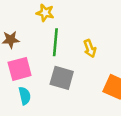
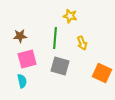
yellow star: (45, 13) -> (70, 16), moved
cyan semicircle: (25, 96) -> (22, 81), moved

